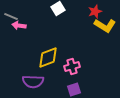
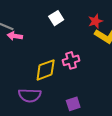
pink cross: (72, 66) -> (71, 60), moved

